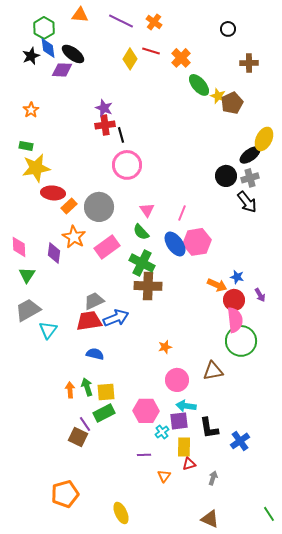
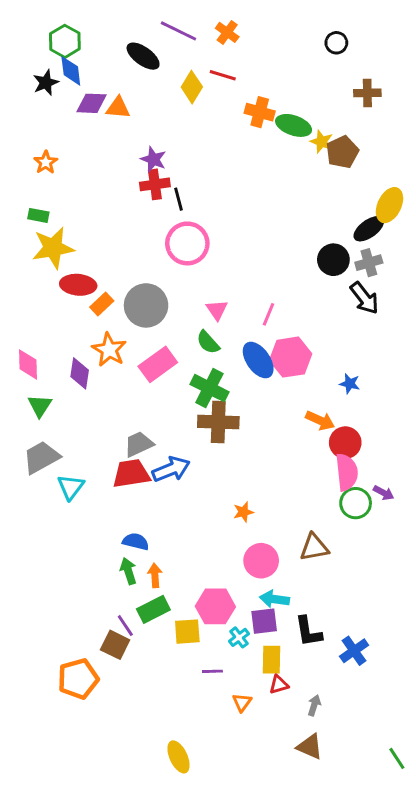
orange triangle: (80, 15) -> (118, 108), moved
black ellipse: (73, 54) -> (143, 56), moved
orange cross: (181, 58) -> (260, 112), moved, turned -30
green ellipse: (199, 85) -> (294, 125), turned -30
blue star: (237, 277) -> (350, 384), moved
purple arrow: (260, 295) -> (384, 493), moved, turned -32
green circle: (241, 341) -> (356, 503), size x0.7
blue semicircle: (95, 354) -> (136, 542), moved
orange arrow: (70, 390) -> (155, 575), moved
yellow square: (106, 392) -> (187, 632), moved
orange pentagon: (65, 494) -> (78, 679), moved
brown triangle: (210, 519) -> (310, 747), moved

